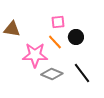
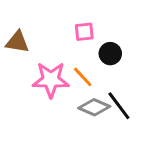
orange line: (55, 42) -> (83, 77), moved
gray diamond: (52, 74) -> (94, 107), moved

